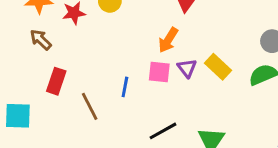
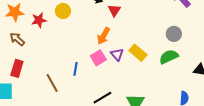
pink square: (159, 72) -> (98, 58), turned -35
red rectangle: (56, 81) -> (17, 68), moved

